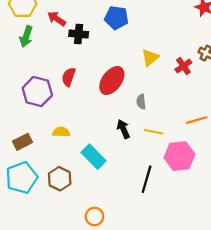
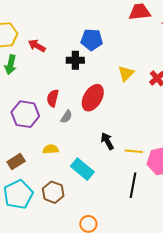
black cross: (79, 34) -> (75, 60), moved
gray semicircle: (141, 102) -> (66, 117), moved, turned -136
yellow line: (154, 132) -> (134, 151), moved

